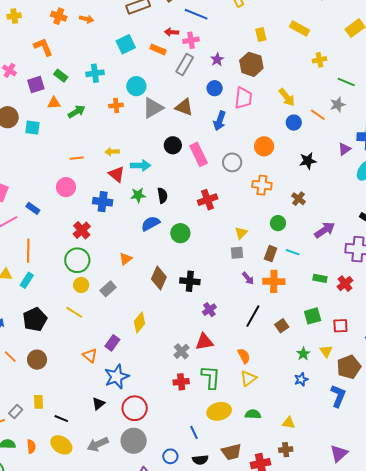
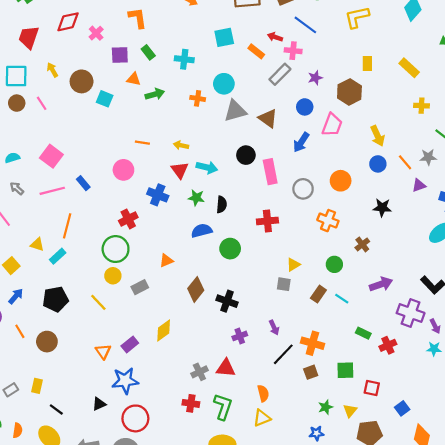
purple triangle: (344, 149) -> (419, 185), moved
purple arrow: (248, 278) -> (274, 327), moved
orange cross: (274, 281) -> (312, 343), moved

